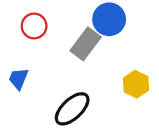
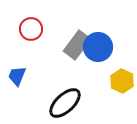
blue circle: (109, 19) -> (98, 47), moved

